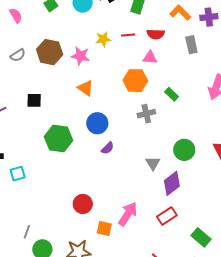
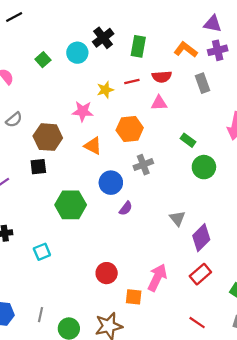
brown hexagon: (50, 52) -> (48, 137), moved
orange hexagon: (135, 81) -> (130, 129), moved
gray cross: (146, 114) -> (143, 165), moved
green circle: (184, 150) -> (204, 167), moved
cyan square: (18, 174) -> (42, 252), moved
gray line: (27, 232) -> (40, 315), moved

